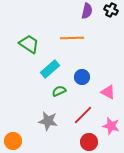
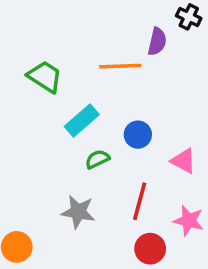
purple semicircle: (87, 11) -> (157, 42), moved
red line: (83, 115) -> (140, 201), turned -30

